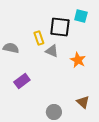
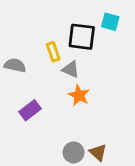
orange star: (78, 60) -> (79, 95), moved
brown triangle: (83, 102) -> (98, 152), moved

